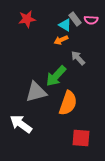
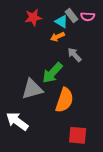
red star: (27, 19) -> (33, 18), moved

